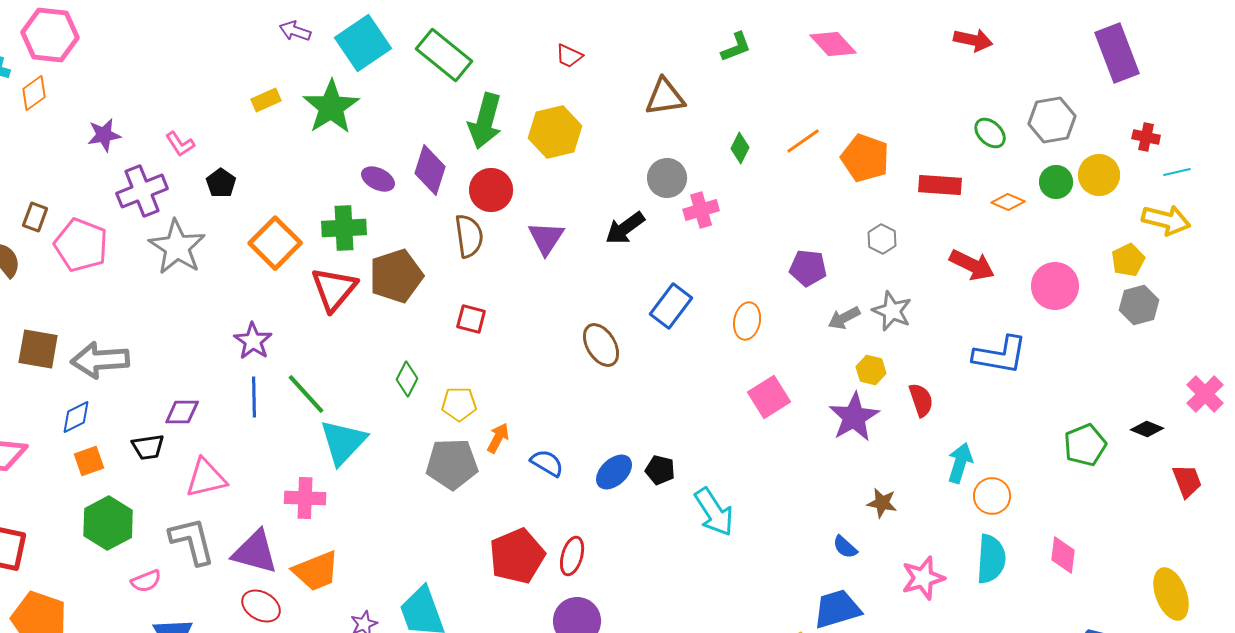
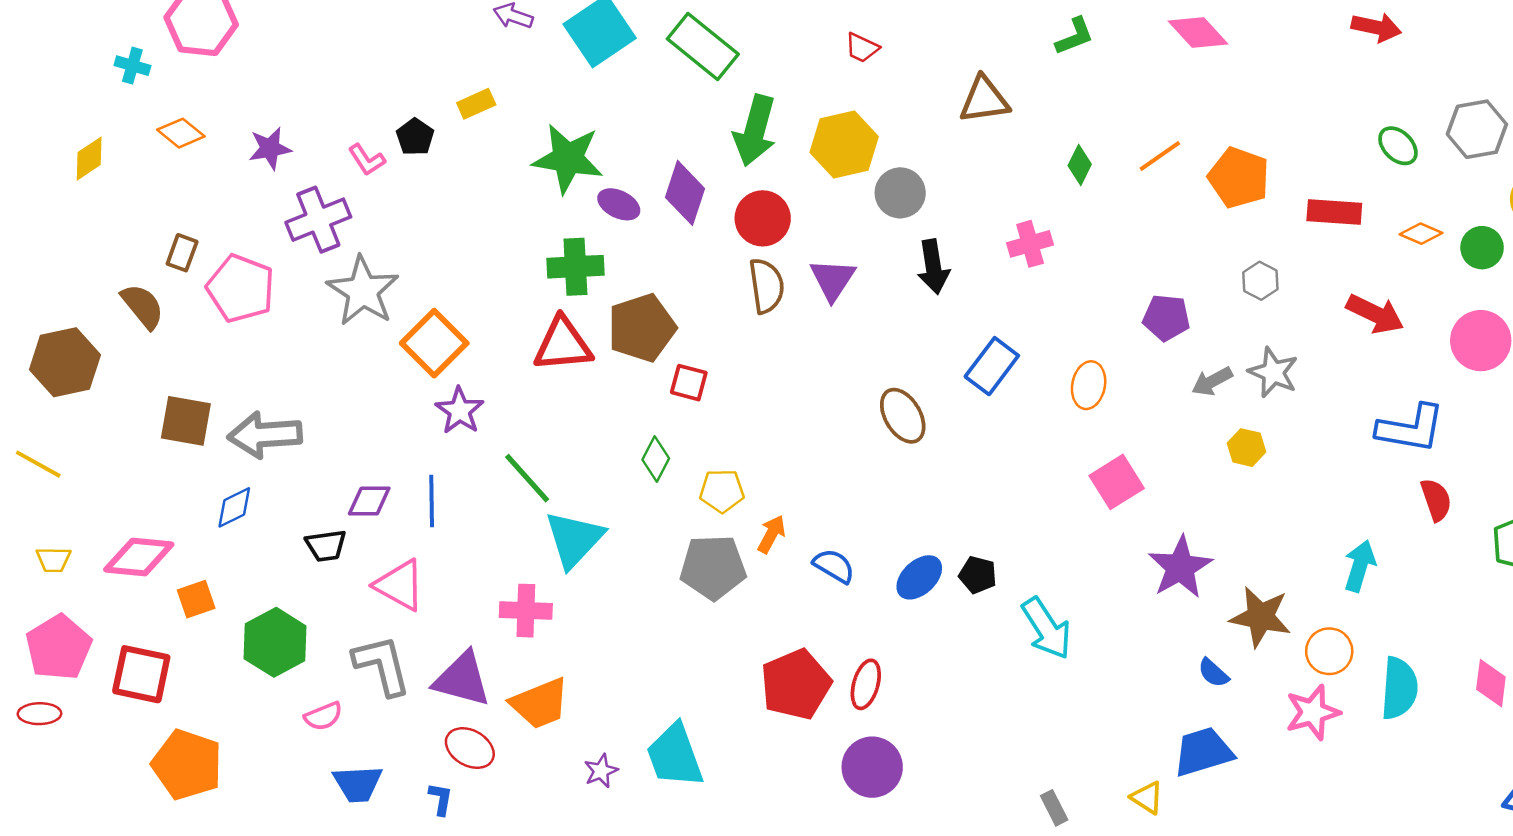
orange diamond: (34, 93) -> (181, 133), moved, turned 75
green star: (331, 107) -> (568, 159), moved, turned -30
gray circle: (667, 178) -> (900, 193), moved
green circle: (1056, 182) -> (1482, 248), moved
black pentagon: (221, 183) -> (415, 137), moved
black arrow: (625, 228) -> (933, 267), turned -63
brown semicircle: (469, 236) -> (766, 286), moved
orange square: (275, 243) -> (434, 343), moved
red triangle: (334, 289) -> (563, 344), turned 45
red square: (471, 319) -> (689, 383), moved
blue line: (254, 397) -> (432, 501), moved
red semicircle: (921, 400) -> (1436, 500), moved
purple star: (854, 417) -> (1180, 567), moved
orange square: (89, 461) -> (196, 599), moved
pink triangle: (206, 478) -> (400, 585), turned 42
orange circle: (992, 496) -> (1329, 651), moved
brown star: (882, 503) -> (1260, 617), size x1.6

